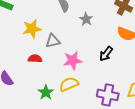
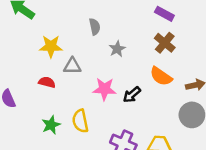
pink star: (73, 60) -> (104, 89), moved
yellow semicircle: (69, 84) -> (80, 121), turned -90

